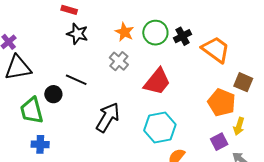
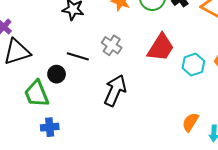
gray cross: (119, 61) -> (112, 45), moved
cyan hexagon: (160, 128) -> (193, 65), moved, size x0.7

